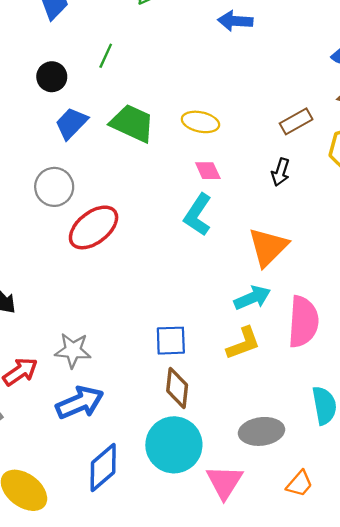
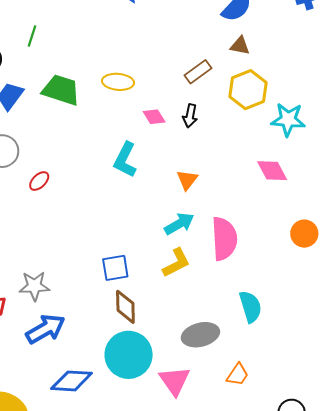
pink diamond: (208, 171) -> (154, 117), moved
red ellipse: (94, 227) -> (39, 181), size x0.5
orange triangle: (268, 247) -> (187, 180), size x0.6
blue diamond: (103, 467) -> (72, 381), turned 51

